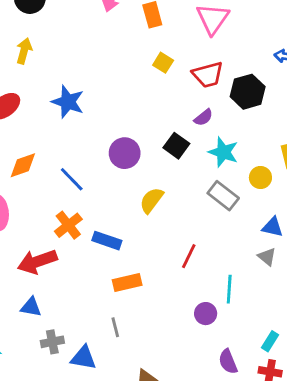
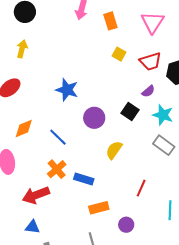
blue star: (68, 102) -> (67, 90), moved
purple circle: (206, 314) -> (126, 225), moved

